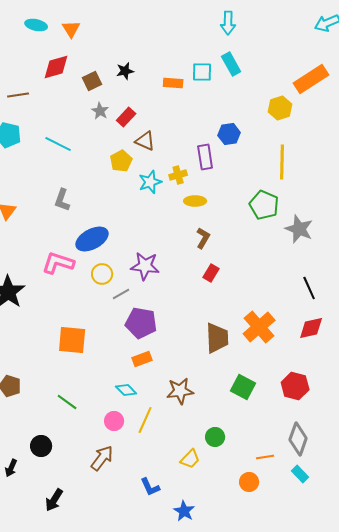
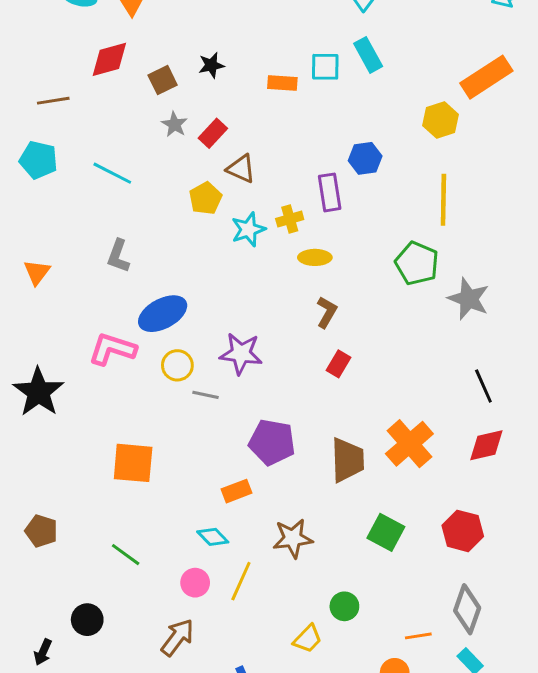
gray line: (121, 294) -> (205, 395), turned 42
purple pentagon: (141, 323) -> (272, 442), moved

